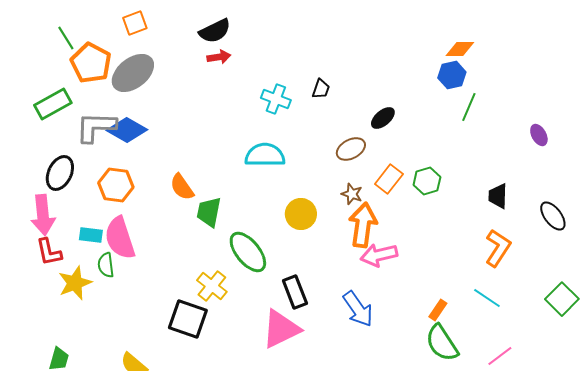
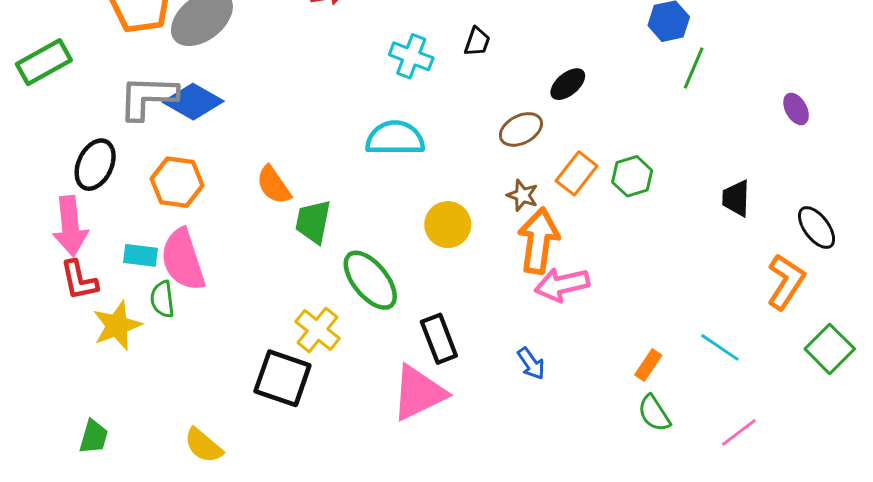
green rectangle: (53, 104) -> (44, 62), moved
orange L-shape: (498, 248) -> (786, 282), moved
blue arrow: (358, 309) -> (531, 364), size x0.6
green semicircle: (442, 343) -> (654, 413), size x0.7

